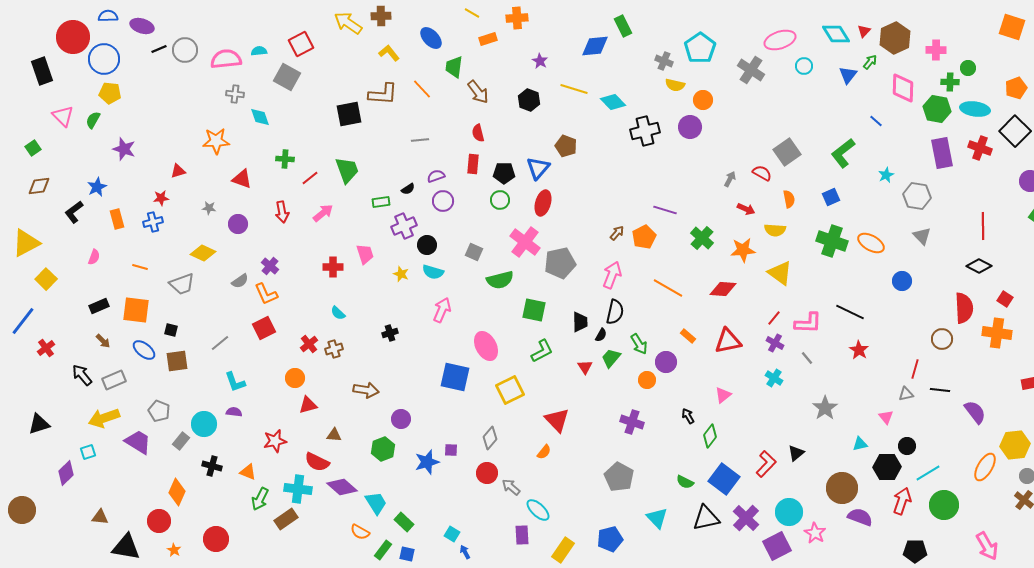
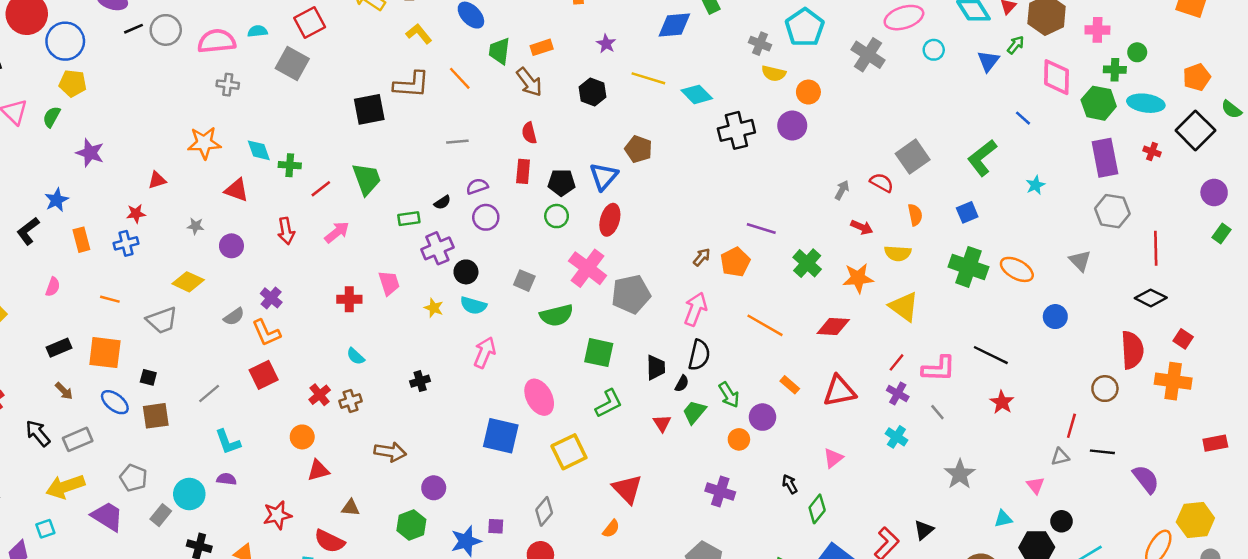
orange rectangle: (488, 39) -> (542, 47), moved
cyan diamond: (260, 117) -> (259, 150), moved
red cross: (980, 148) -> (1152, 152), size x0.6
gray hexagon: (917, 196) -> (1112, 211), moved

